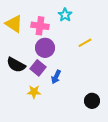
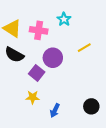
purple circle: (45, 48) -> (53, 58), moved
black semicircle: (16, 65) -> (14, 55), moved
blue arrow: (56, 77) -> (55, 110), moved

